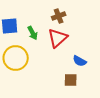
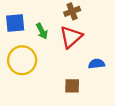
blue semicircle: (80, 61) -> (97, 64), turned 144
brown square: (71, 80) -> (72, 86), moved

